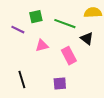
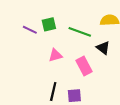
purple line: (18, 30) -> (30, 30), moved
black line: (22, 80) -> (53, 91), moved, turned 30

